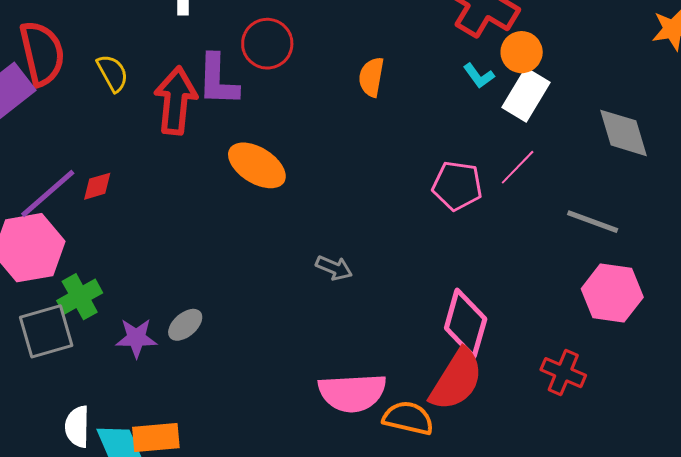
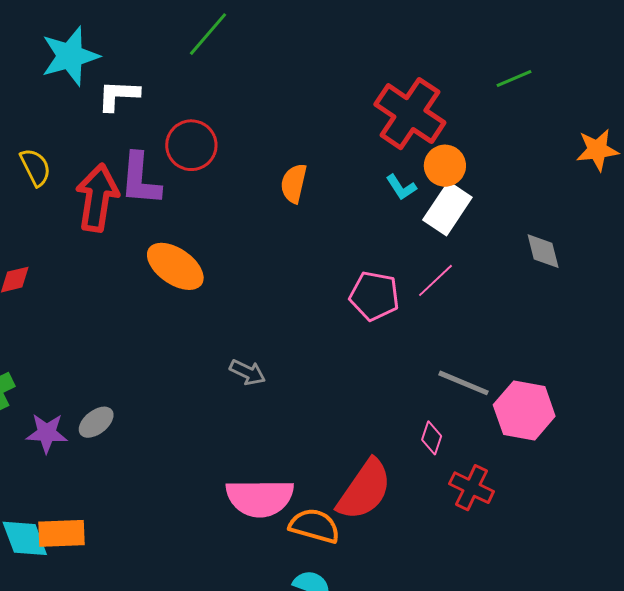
gray diamond: (624, 133) -> (543, 251), size x0.7
gray line: (593, 222) -> (463, 383), moved
pink diamond: (466, 323) -> (432, 438), moved, size x0.5

